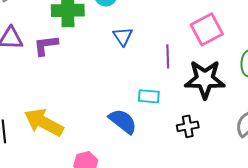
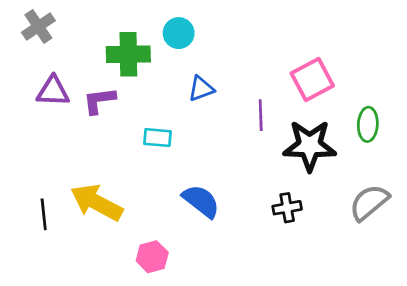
blue triangle: (123, 36) -> (201, 89), turned 45
cyan rectangle: (149, 96) -> (157, 138), moved

